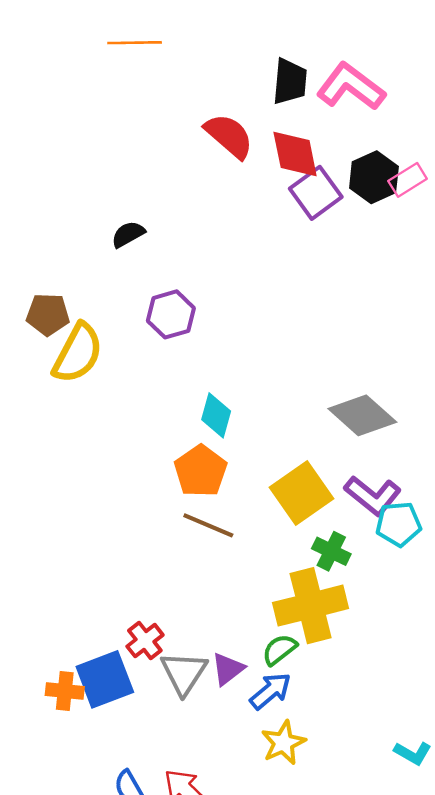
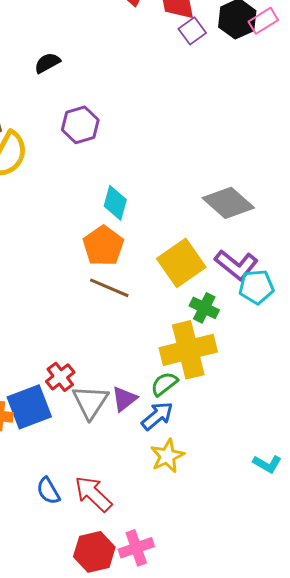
purple square: (316, 193) -> (192, 31), size x0.7

